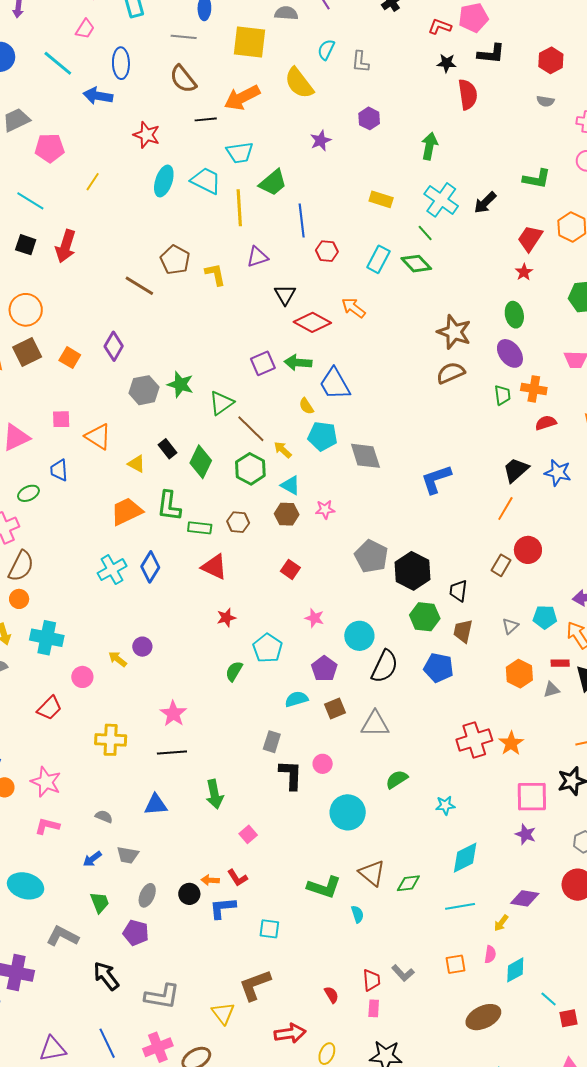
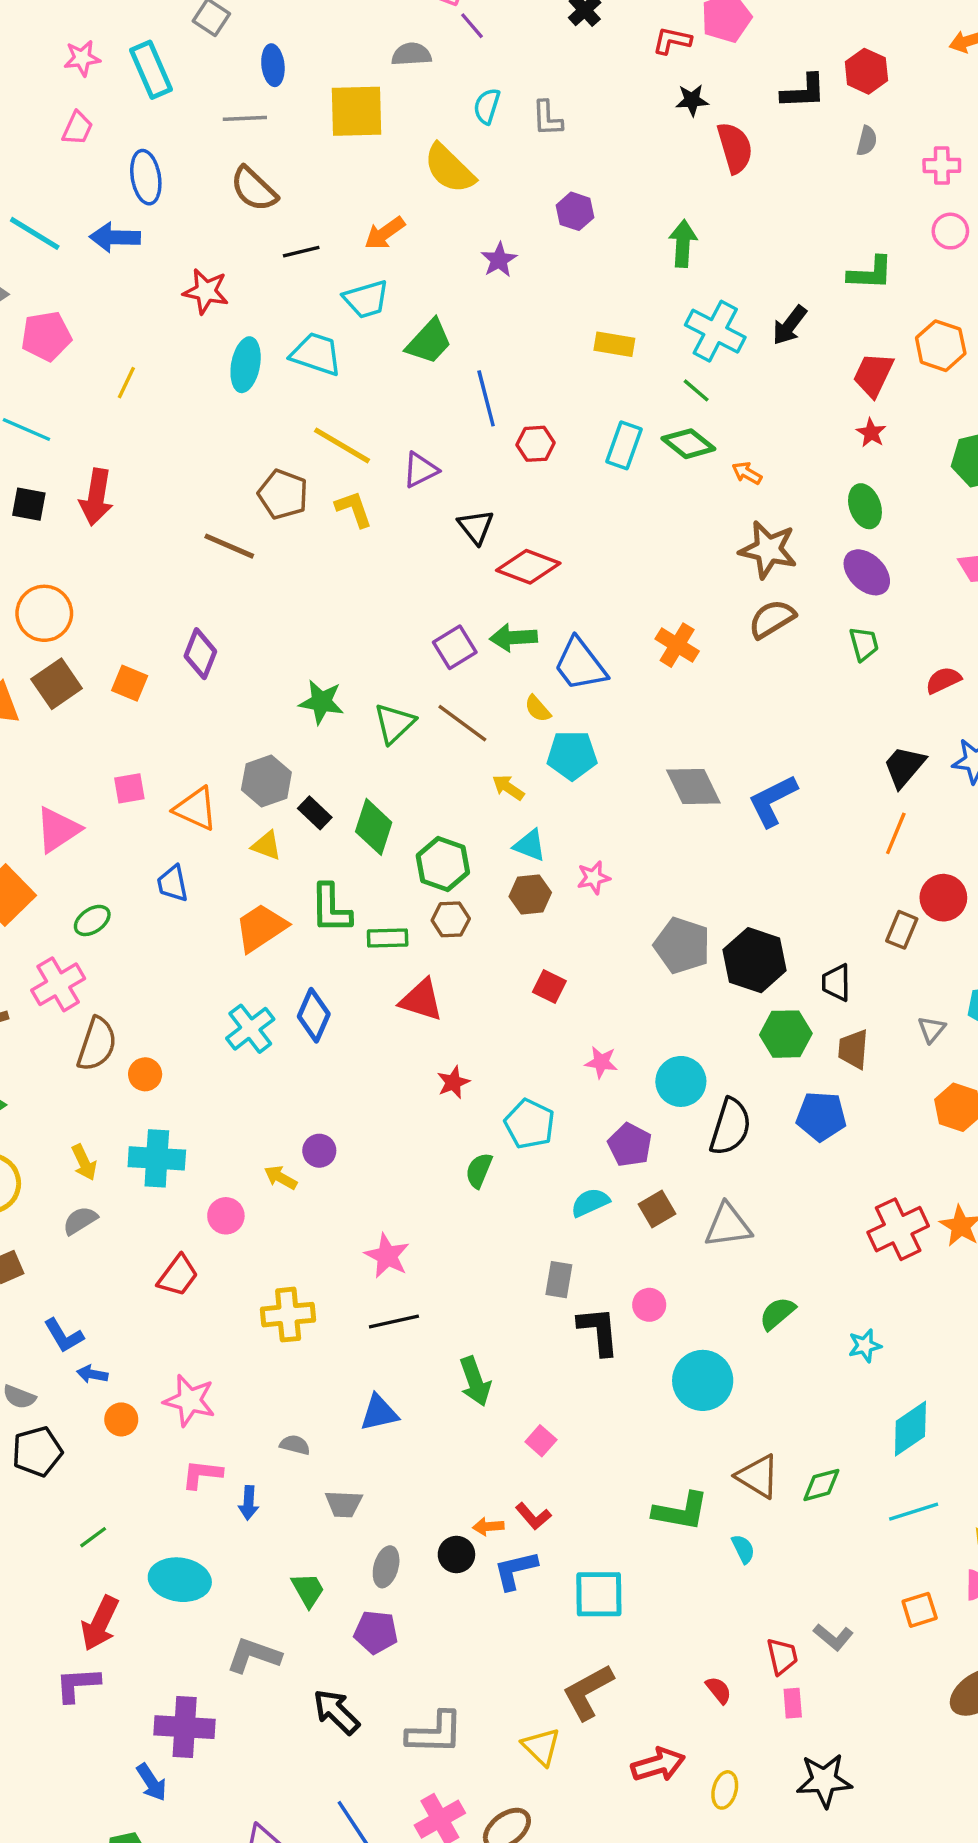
black L-shape: (491, 54) -> (803, 91), moved
cyan line: (58, 63) -> (35, 233), moved
orange arrow: (242, 98) -> (385, 233), moved, size x0.7
gray semicircle: (545, 101) -> (867, 141), turned -78
yellow line: (239, 208) -> (342, 445), moved, turned -48
orange arrow: (353, 308) -> (747, 473), moved, size x0.7
orange cross: (534, 389) -> (677, 645), moved, turned 30
gray hexagon: (144, 390) -> (266, 781), moved
brown line: (251, 429) -> (462, 723), moved
gray diamond: (365, 456) -> (693, 787), moved
green hexagon: (250, 469) -> (443, 864), moved
blue trapezoid: (59, 470) -> (173, 884), moved
orange circle: (19, 599) -> (145, 1074), moved
blue arrow: (92, 859) -> (248, 1503), moved, turned -42
cyan square: (269, 929) -> (599, 1594), size x1.5

